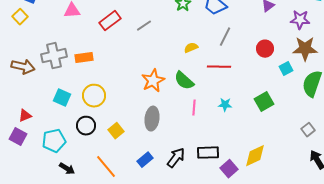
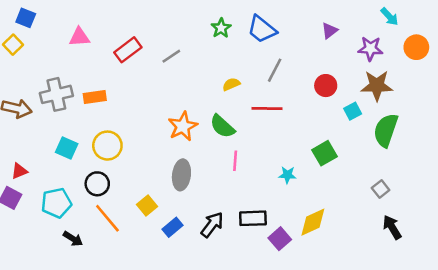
cyan star: (225, 105) -> (287, 175), moved
yellow square: (116, 131) -> (147, 206), moved
orange line: (106, 167) -> (107, 218), moved

